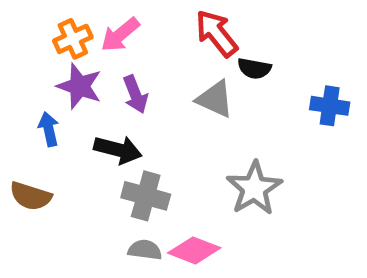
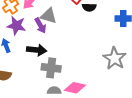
gray triangle: (215, 99) -> (49, 16), moved
gray star: (254, 188) -> (115, 58), moved

